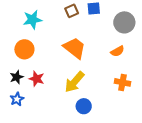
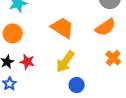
orange semicircle: (117, 51) -> (105, 27), size x1.5
orange cross: (122, 82) -> (113, 58), turned 35

